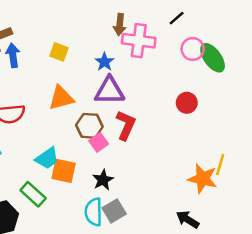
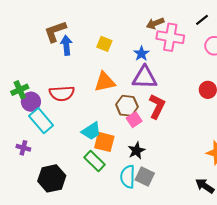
brown arrow: (120, 25) -> (155, 23), turned 60
green rectangle: (33, 194) -> (95, 161), moved
gray square: (114, 211) -> (145, 176), turned -36

